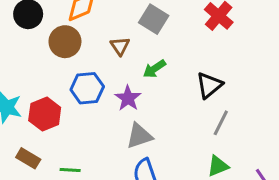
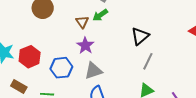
brown triangle: (120, 46) -> (82, 22), moved
green arrow: (154, 69) -> (100, 15), moved
blue hexagon: (87, 88) -> (61, 68), moved

